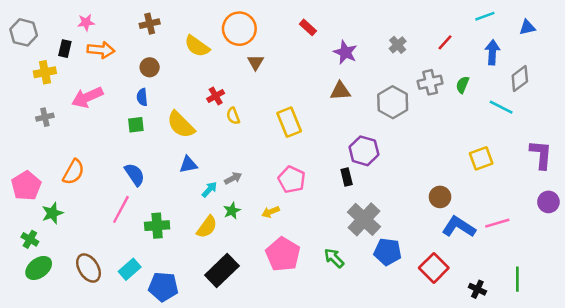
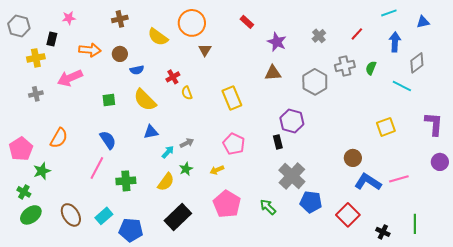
orange arrow: (101, 50) -> (90, 50), moved
blue semicircle: (142, 97) -> (137, 70), moved, turned -96

